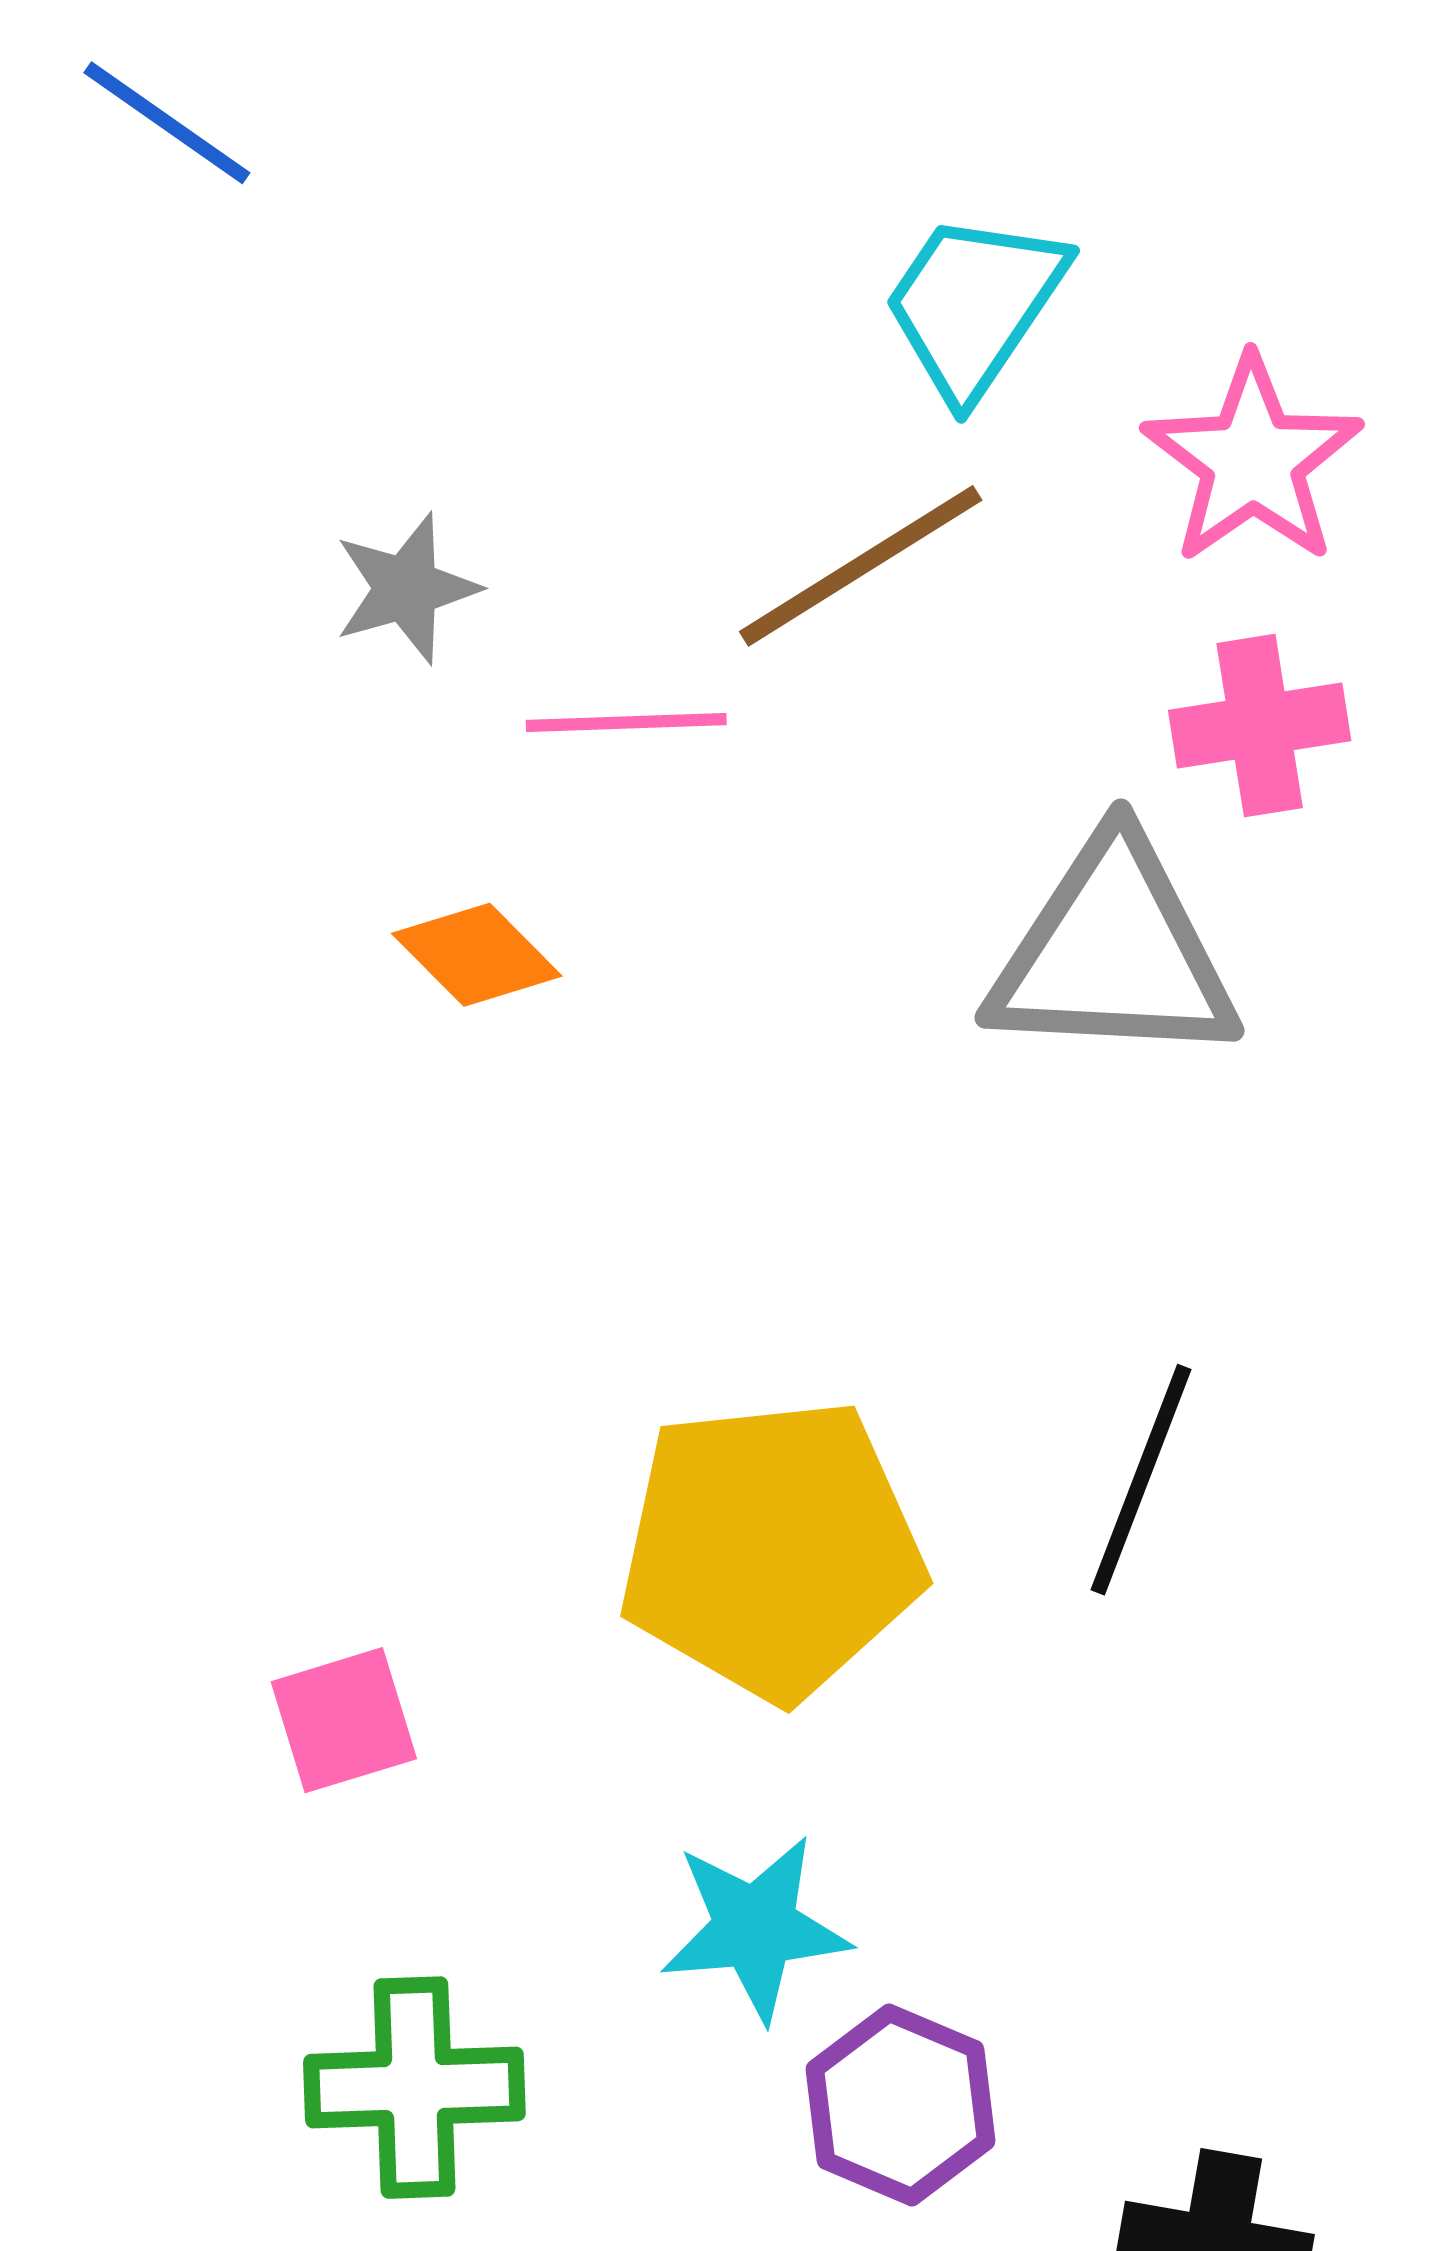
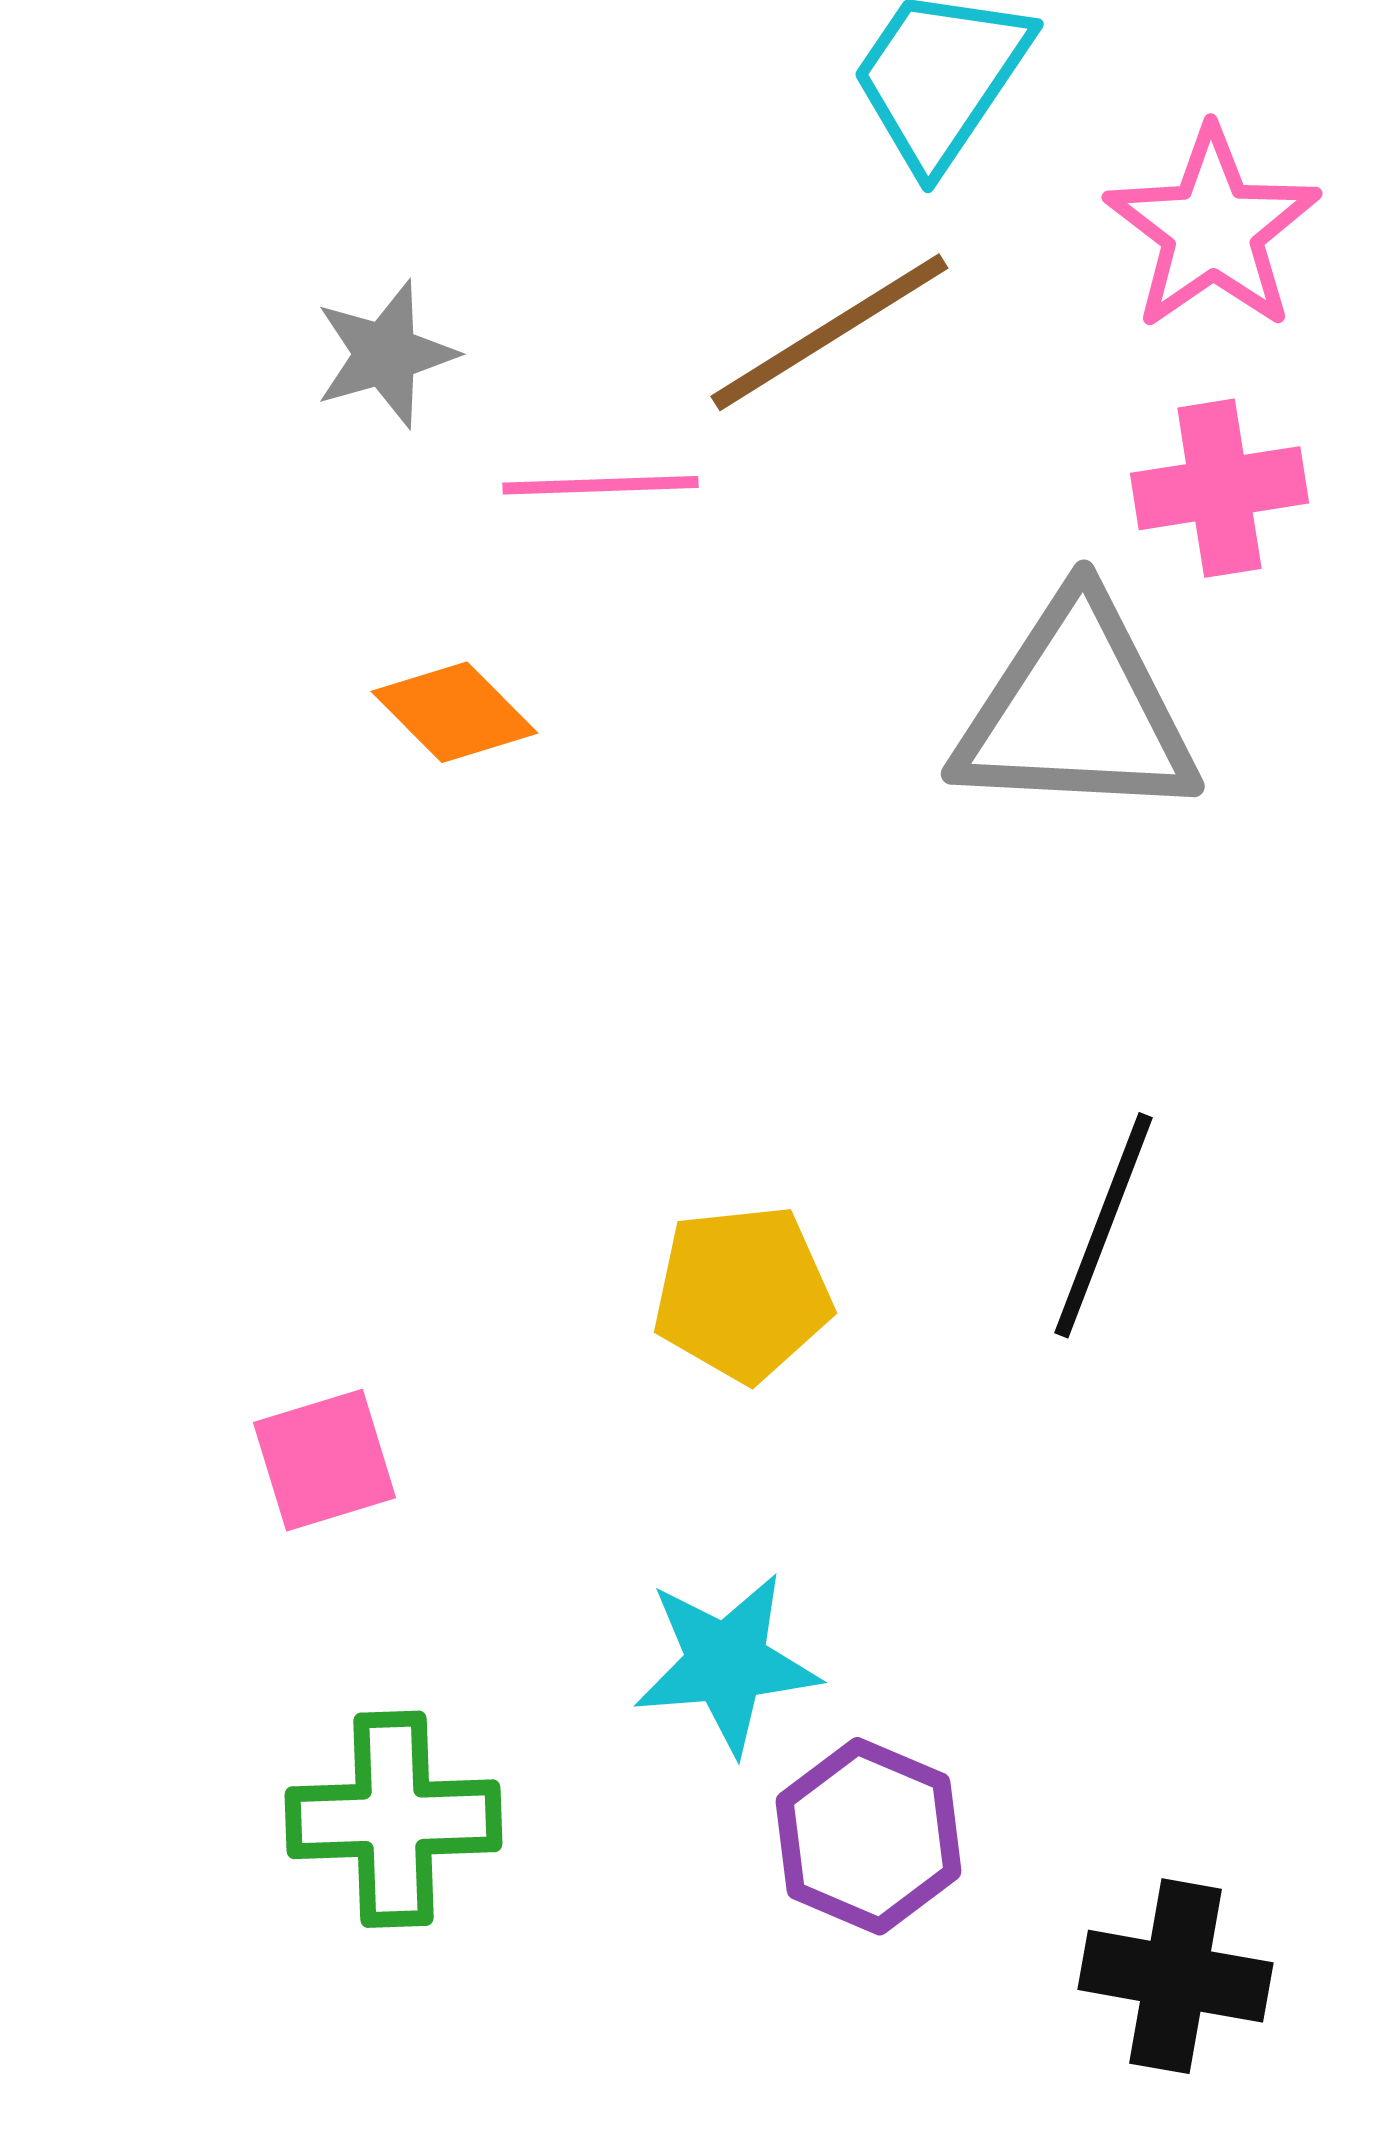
yellow pentagon: (772, 1549) -> (742, 1293), size x0.6

